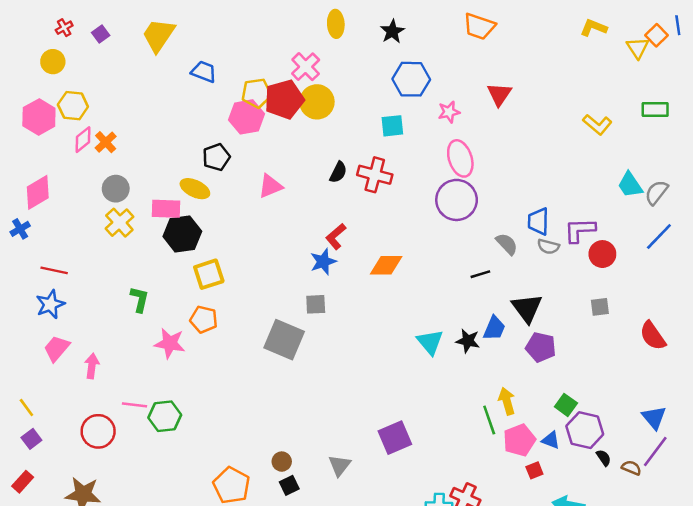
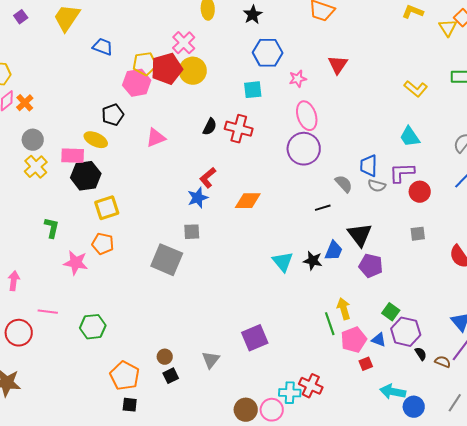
cyan trapezoid: (630, 185) -> (410, 137), moved
green hexagon: (165, 416) -> (93, 327), moved

